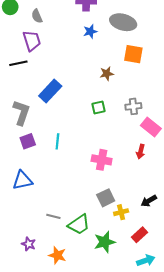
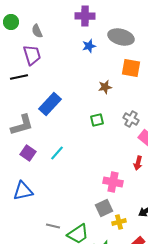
gray cross: (133, 106) -> (131, 119), turned 35
gray L-shape: (21, 113) -> (22, 125), turned 55
purple square: (28, 141) -> (28, 153), turned -35
cyan line: (57, 141) -> (57, 153), turned 35
pink cross: (102, 160) -> (113, 182), moved

